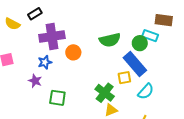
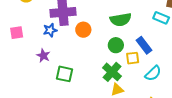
green circle: (140, 43) -> (116, 45), moved
blue star: (45, 62) -> (50, 30), moved
blue rectangle: (135, 64) -> (144, 45), size x0.7

